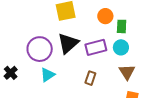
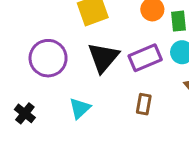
purple circle: (40, 49) -> (48, 58), moved

